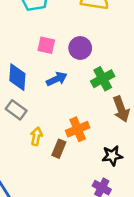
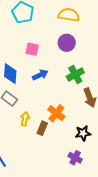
purple circle: (80, 48) -> (67, 43), moved
orange cross: (78, 129) -> (56, 113), turned -30

